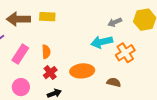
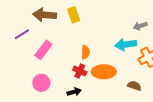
yellow rectangle: (47, 17) -> (74, 15), turned 63
orange semicircle: (46, 52) -> (85, 52), moved
red cross: (50, 73) -> (80, 71), moved, turned -32

